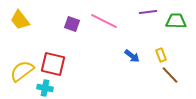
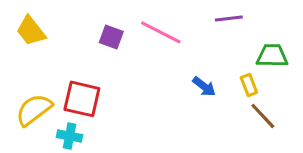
green trapezoid: (176, 21) -> (272, 56), moved

